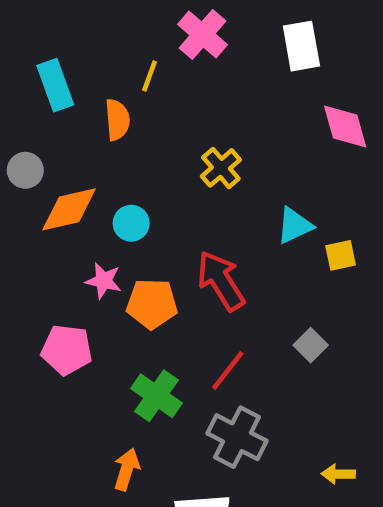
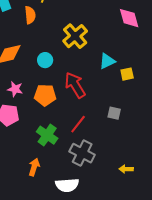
yellow cross: (221, 168) -> (75, 36), size x1.4
cyan circle: (131, 223) -> (45, 60), moved
pink star: (104, 281) -> (15, 89), moved
gray square: (311, 345) -> (114, 113), turned -32

